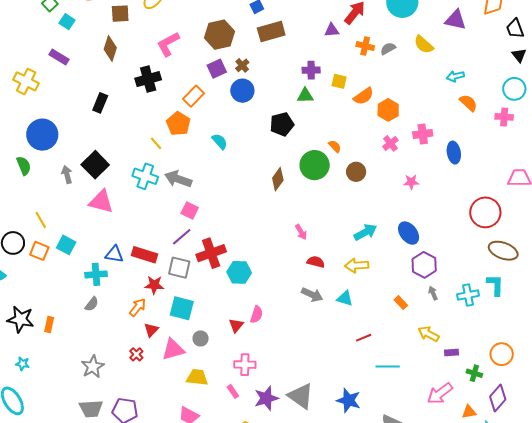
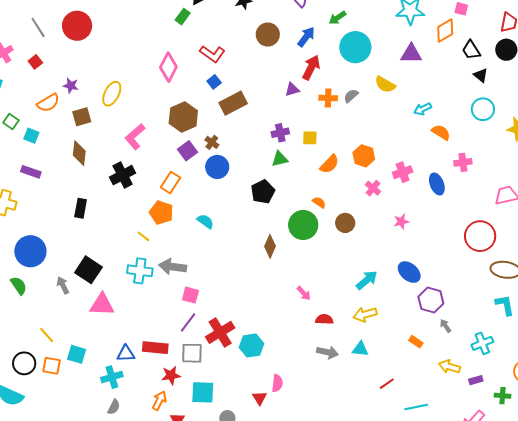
orange semicircle: (364, 96) -> (329, 164), moved
pink cross: (504, 117) -> (463, 162), moved
cyan cross: (468, 295) -> (482, 343), moved

